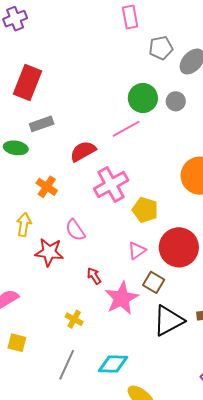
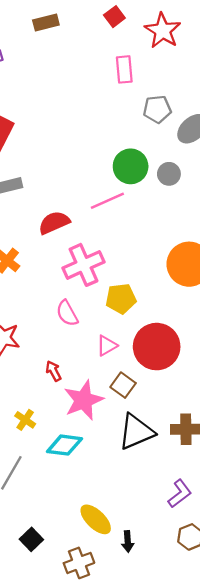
yellow pentagon: (145, 210) -> (121, 299), turned -30
pink semicircle: (75, 230) -> (67, 313), moved
cyan diamond: (113, 364) -> (64, 445), moved

